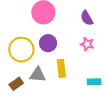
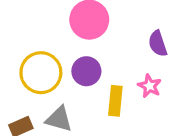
yellow rectangle: (61, 68) -> (115, 101), moved

